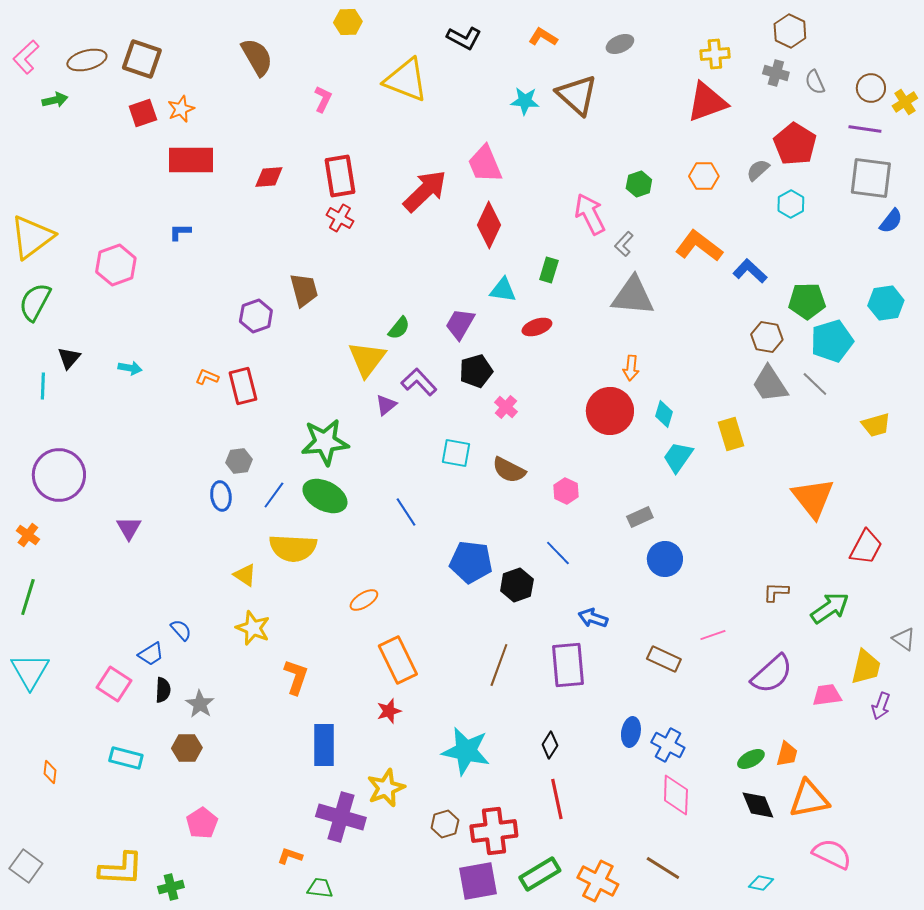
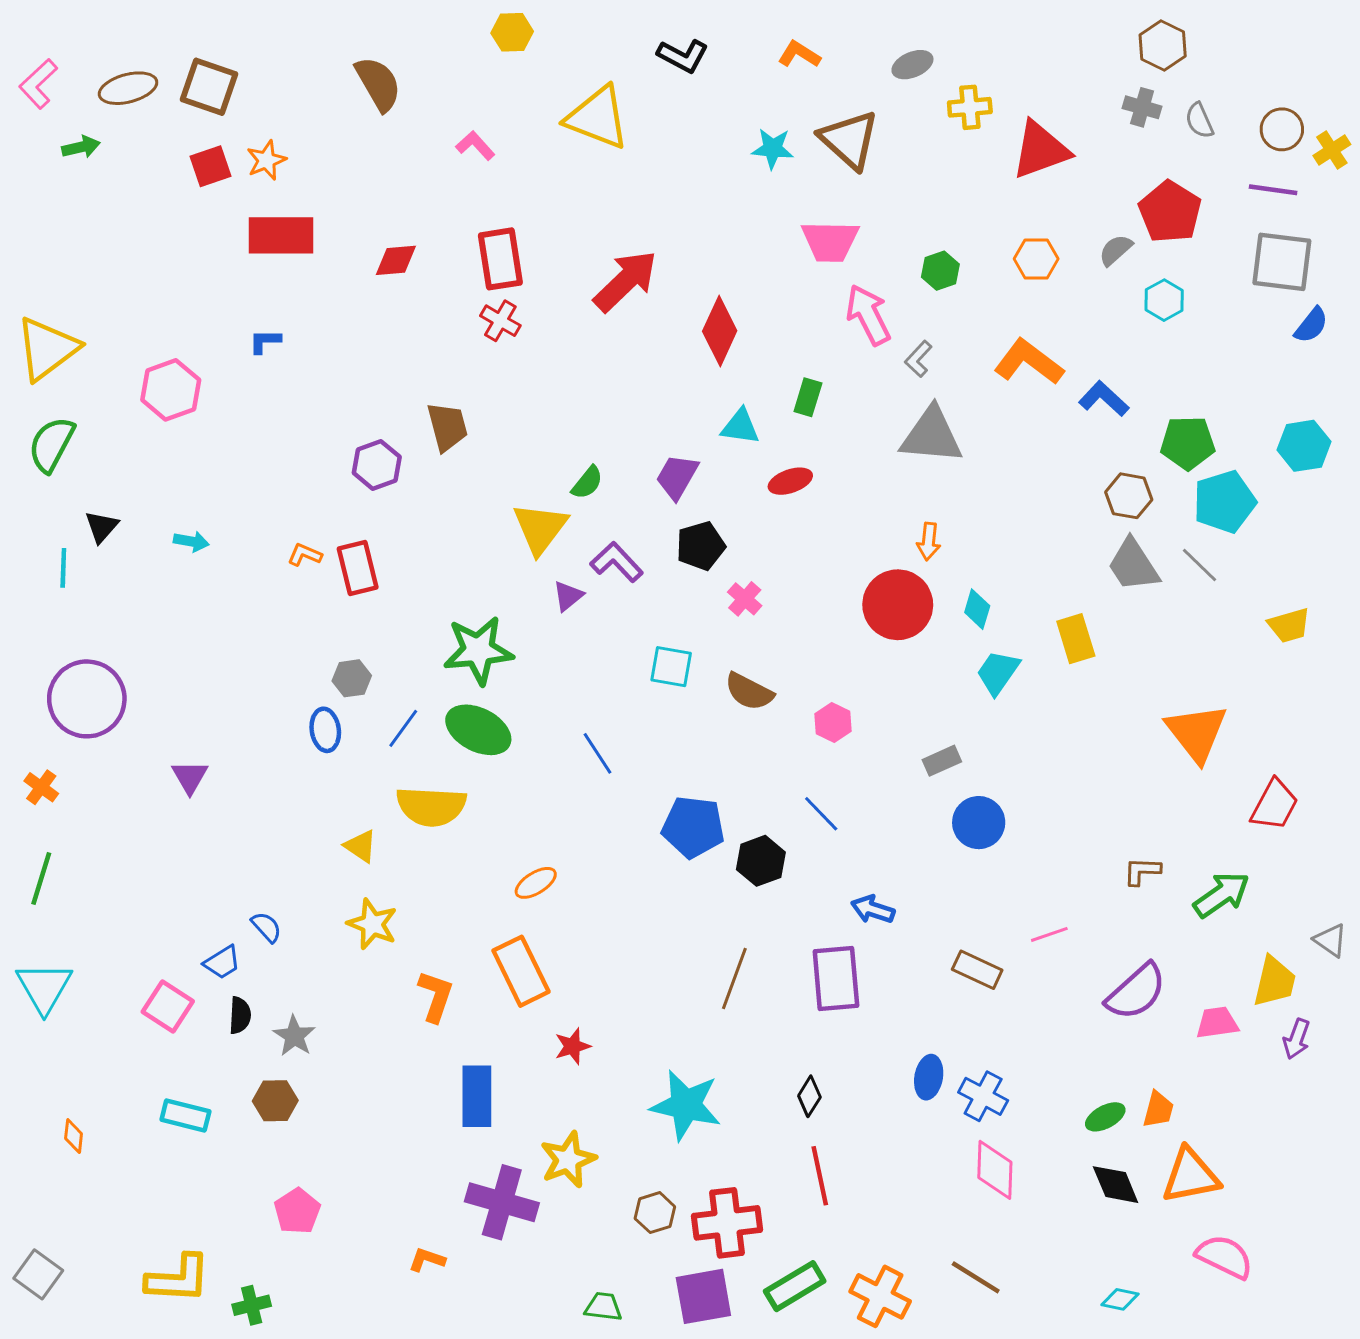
yellow cross: (715, 54) -> (970, 107), moved
pink L-shape: (323, 99) -> (475, 146), turned -68
pink trapezoid: (485, 164) -> (830, 241), moved, turned -66
orange rectangle: (398, 660) -> (521, 971), moved
green trapezoid: (320, 888) -> (603, 1307), moved

